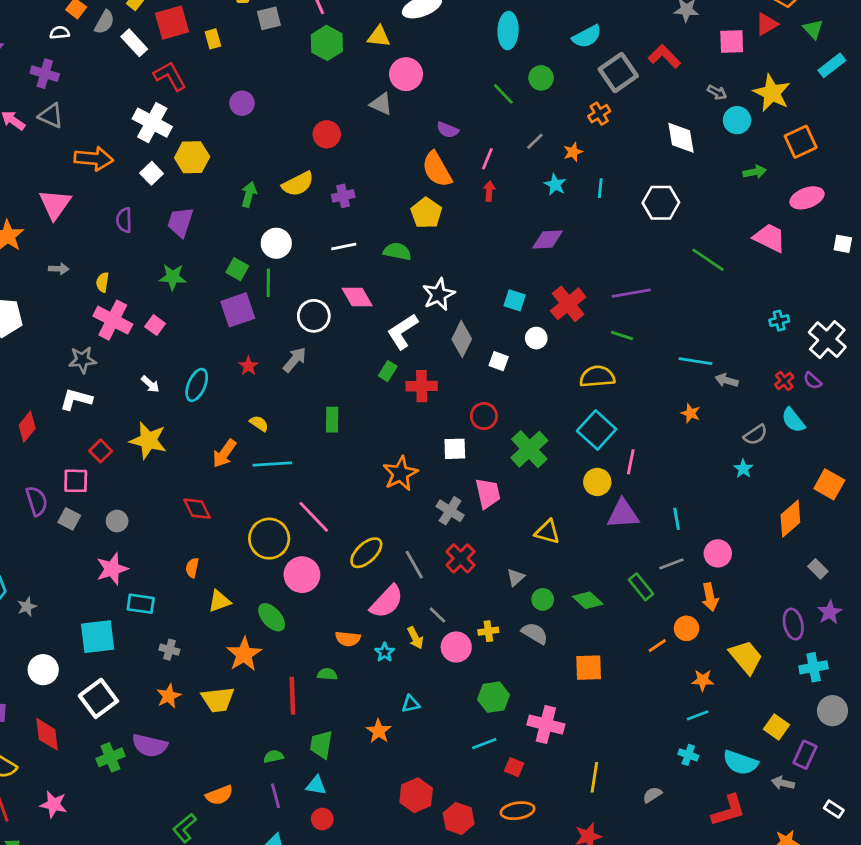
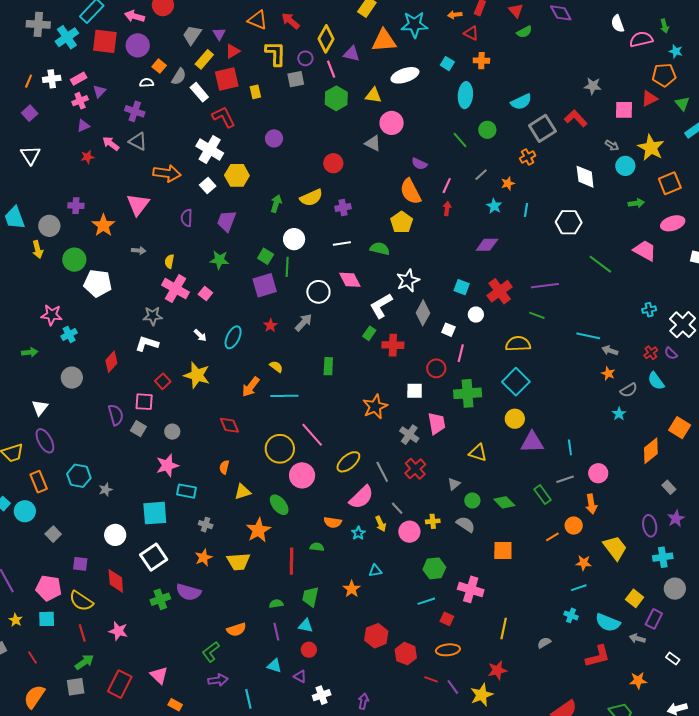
orange star: (691, 413) -> (608, 373), moved
green cross: (529, 449) -> (468, 393), turned 36
pink line: (631, 462) -> (461, 353), moved

